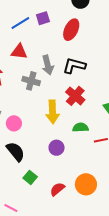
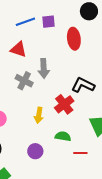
red ellipse: (71, 30) -> (74, 39), turned -45
black L-shape: (74, 66) -> (83, 85), moved
yellow arrow: (53, 112) -> (39, 115), size x0.7

